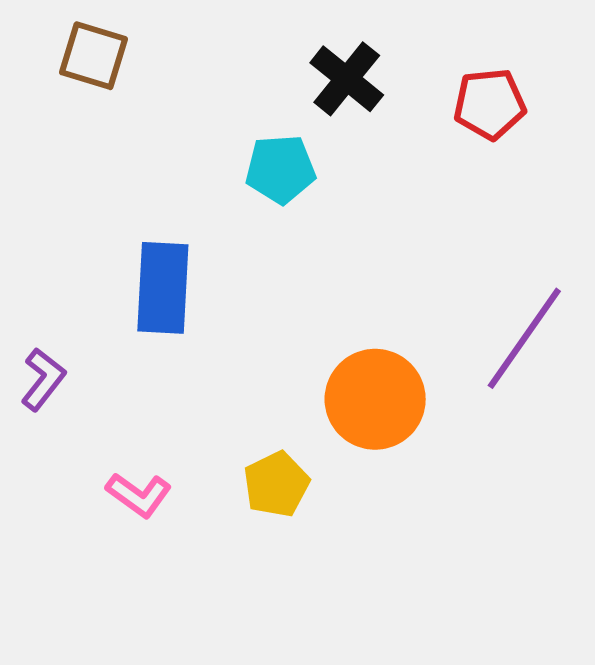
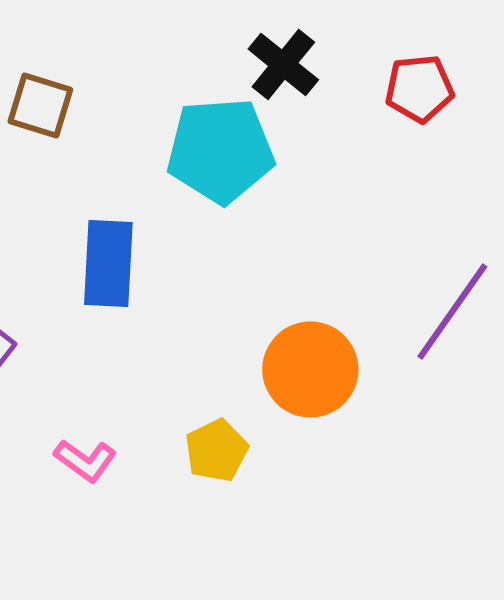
brown square: (94, 56) -> (40, 105), moved
cyan pentagon: (281, 169) -> (220, 150), size x1.6

